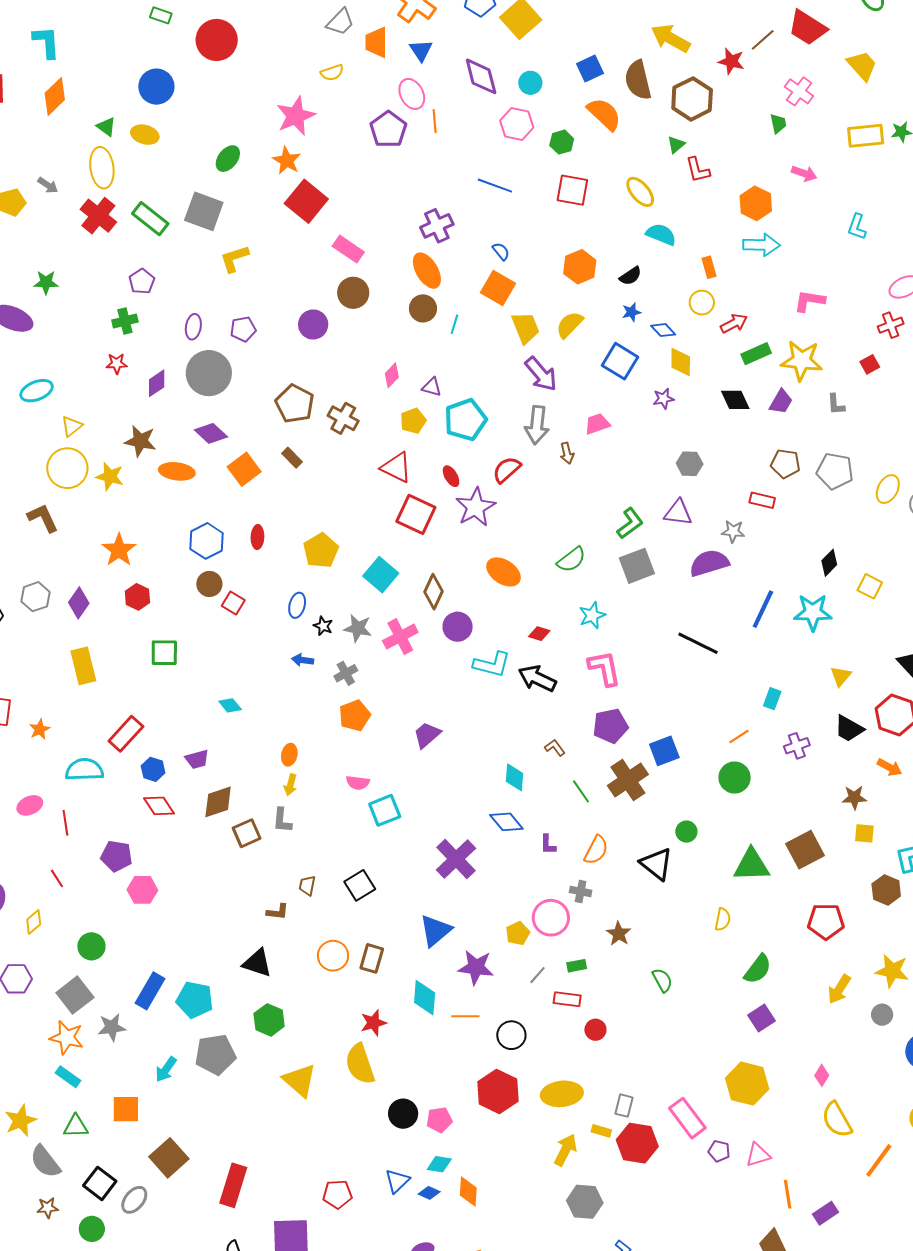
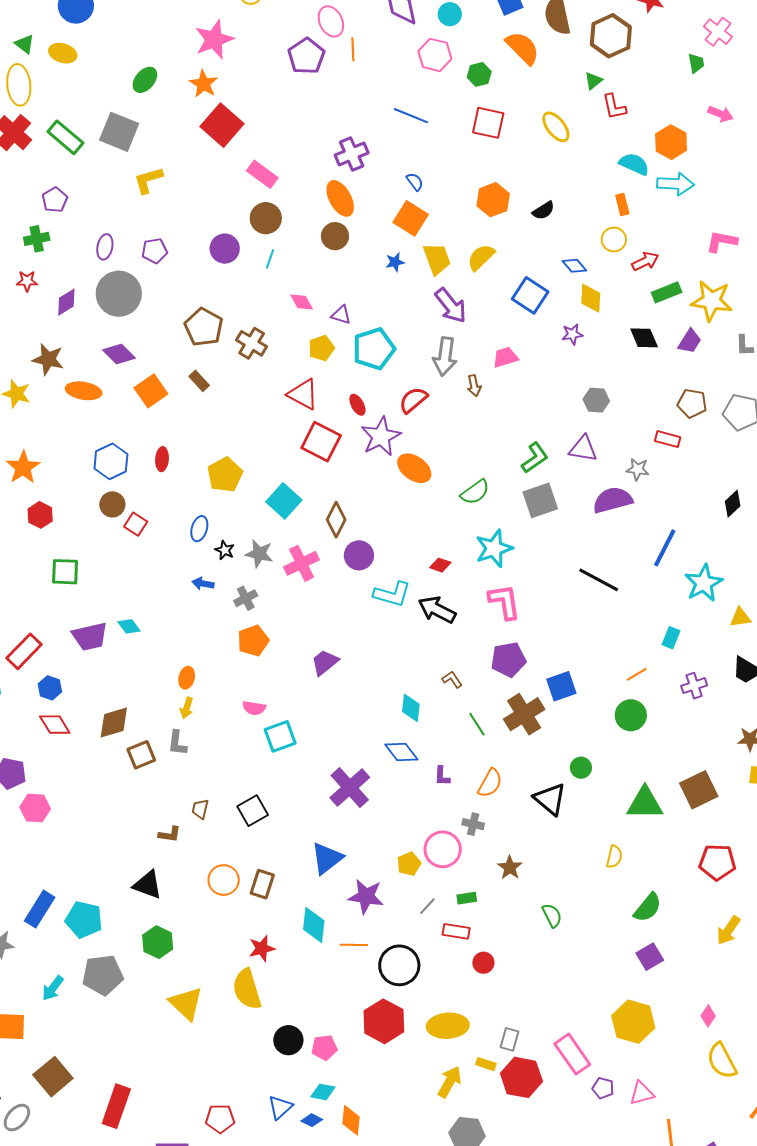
cyan semicircle: (661, 234) -> (634, 164), moved
blue star: (631, 312) -> (395, 262), moved
cyan line: (454, 324) -> (270, 259), moved
pink diamond: (392, 375) -> (302, 302), turned -75
orange ellipse: (503, 572) -> (414, 468), moved
cyan star: (813, 612) -> (704, 583), moved, turned -30
cyan star: (592, 615) -> (494, 548), size x1.4
yellow triangle: (841, 676) -> (740, 617), turned 40
purple trapezoid: (197, 759) -> (90, 636), moved, size x1.5
black circle: (511, 1035) -> (399, 965), size x1.4

